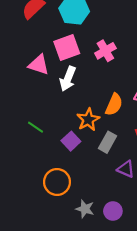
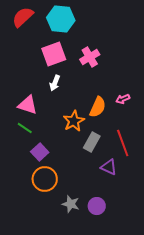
pink triangle: (39, 65) -> (28, 105), moved
white arrow: (68, 79) -> (55, 83), size x0.7
purple square: (71, 141) -> (40, 152), moved

